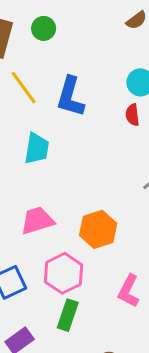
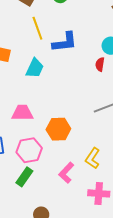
blue L-shape: (70, 97) -> (65, 42), turned -128

